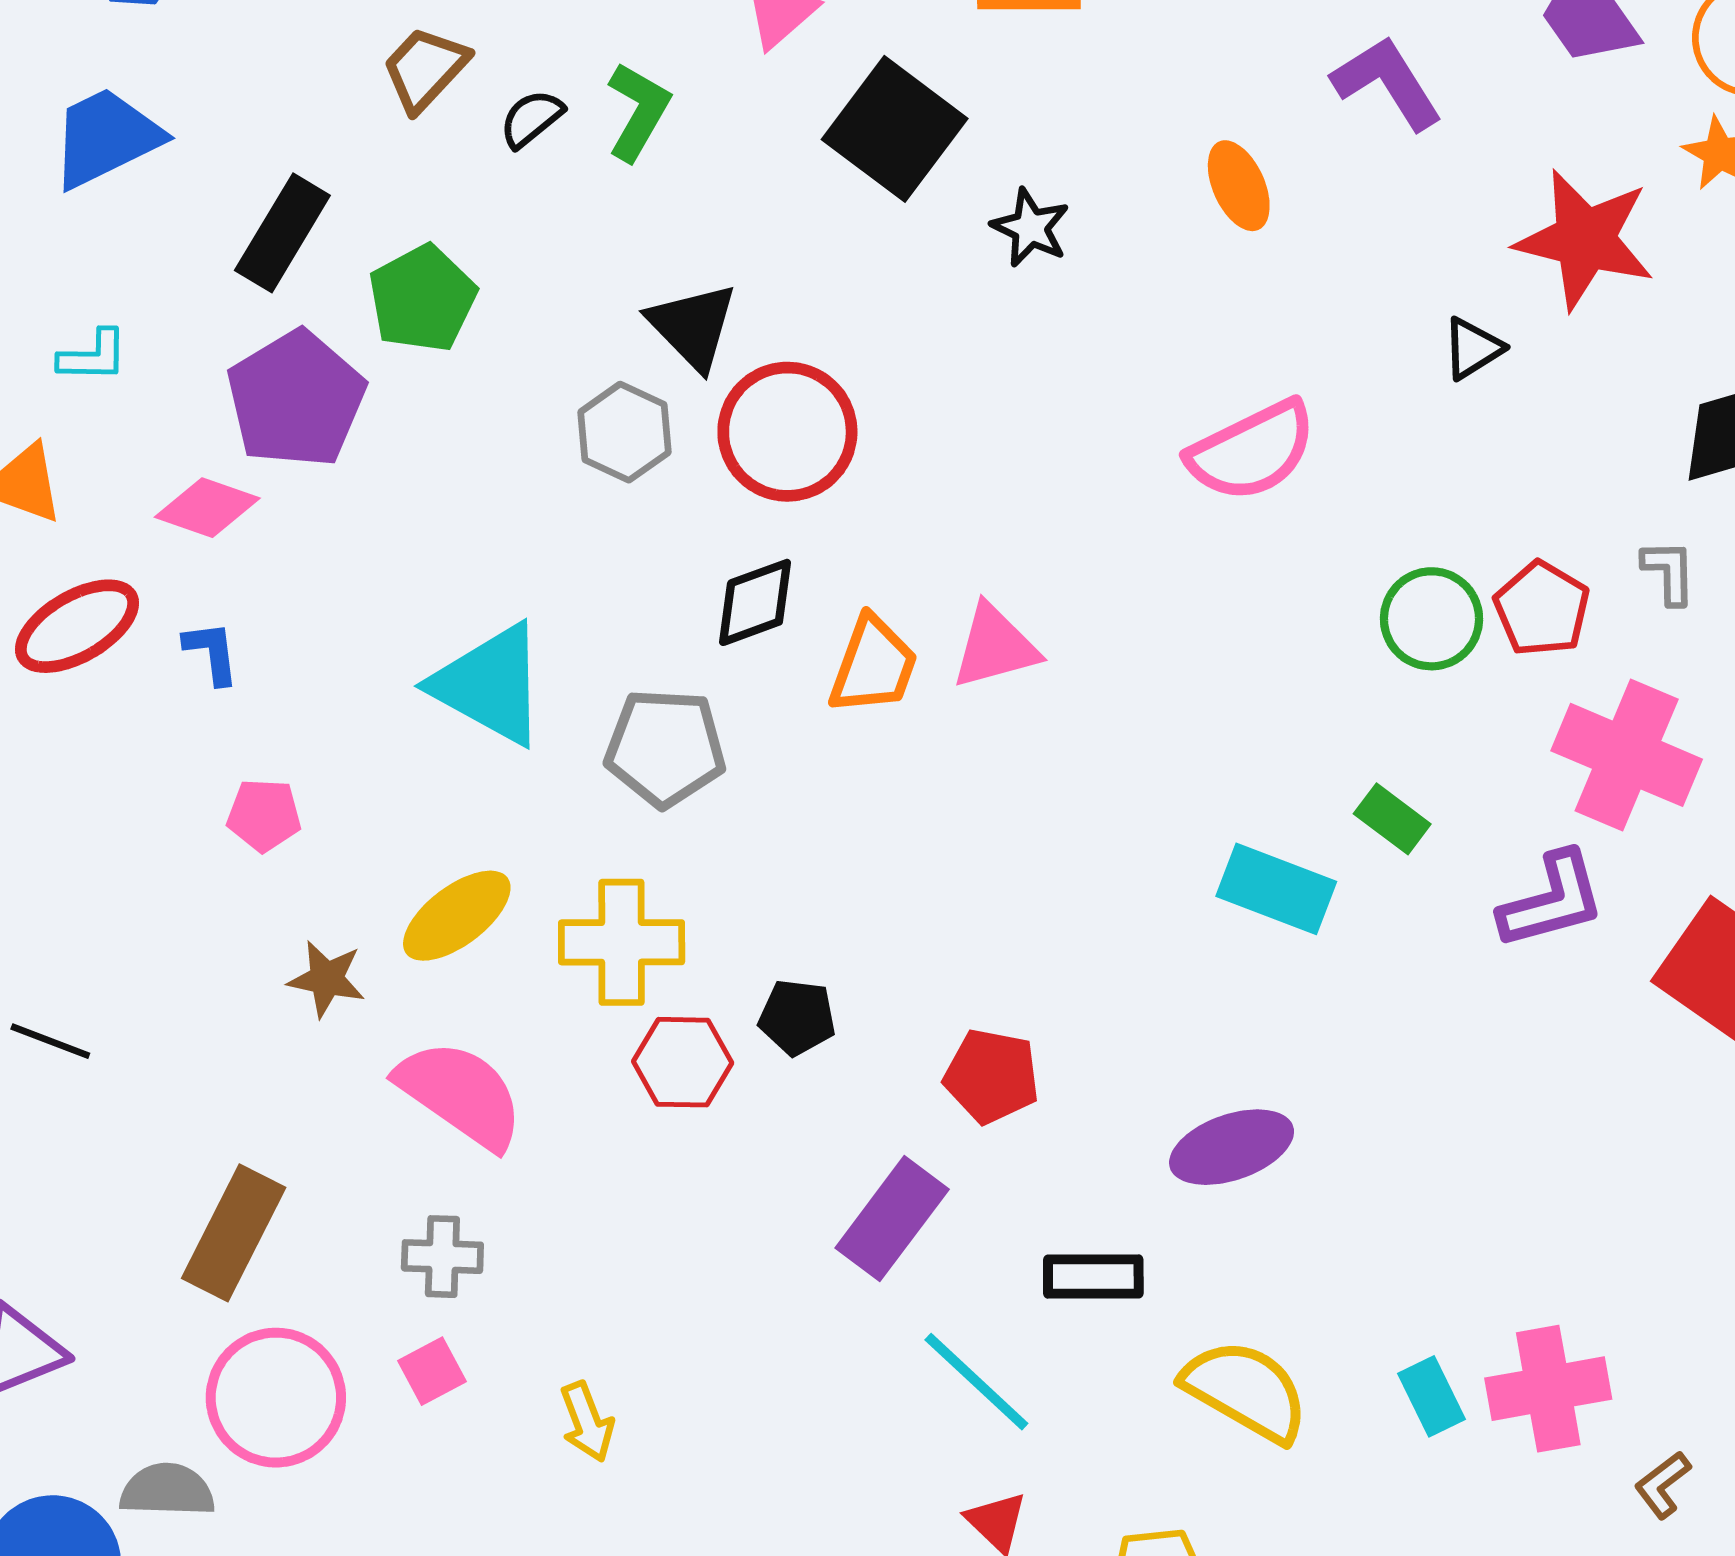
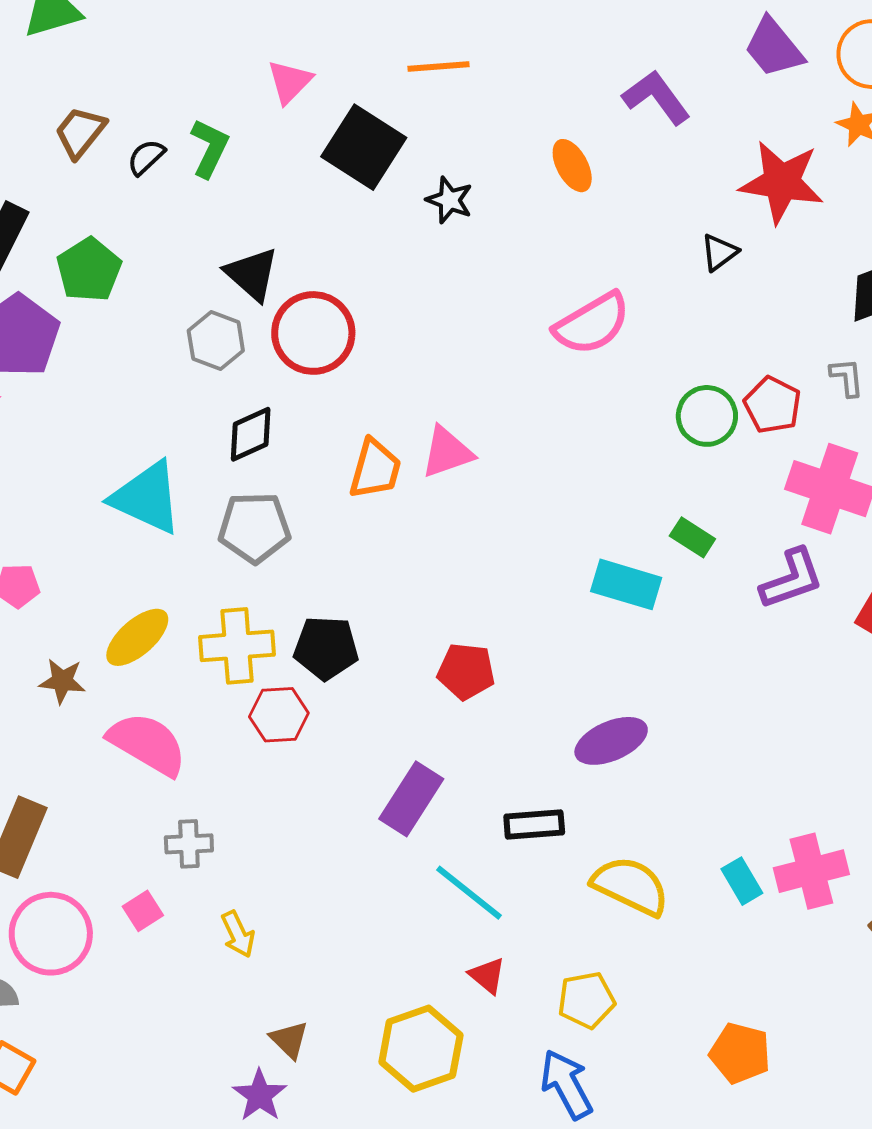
black diamond: (755, 602) -> (251, 434), moved
black pentagon: (797, 1017) -> (326, 648), moved, size x1.4
red pentagon: (992, 1076) -> (466, 671), moved
gray cross: (442, 1257) -> (189, 844), moved

